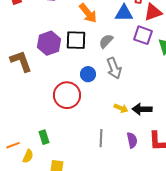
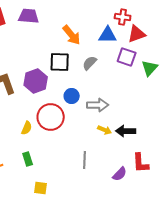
purple hexagon: (49, 43) -> (36, 81), moved
gray arrow: (114, 68) -> (98, 105), moved, turned -70
purple semicircle: (132, 140) -> (120, 174), moved, turned 56
yellow semicircle: (28, 156) -> (27, 128), moved

